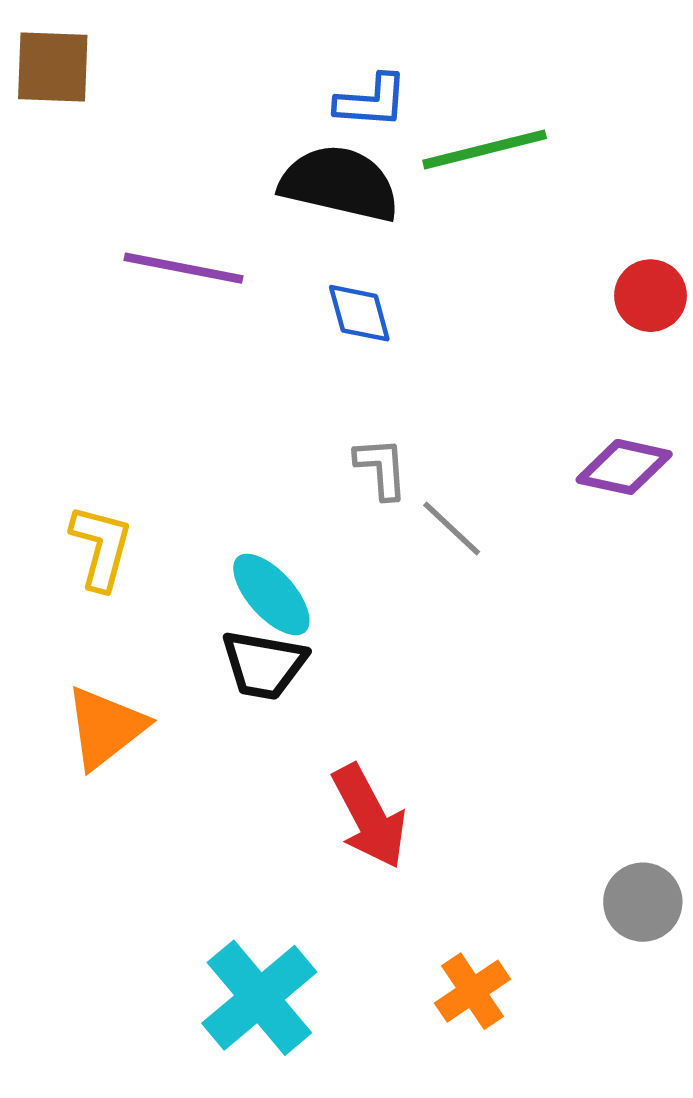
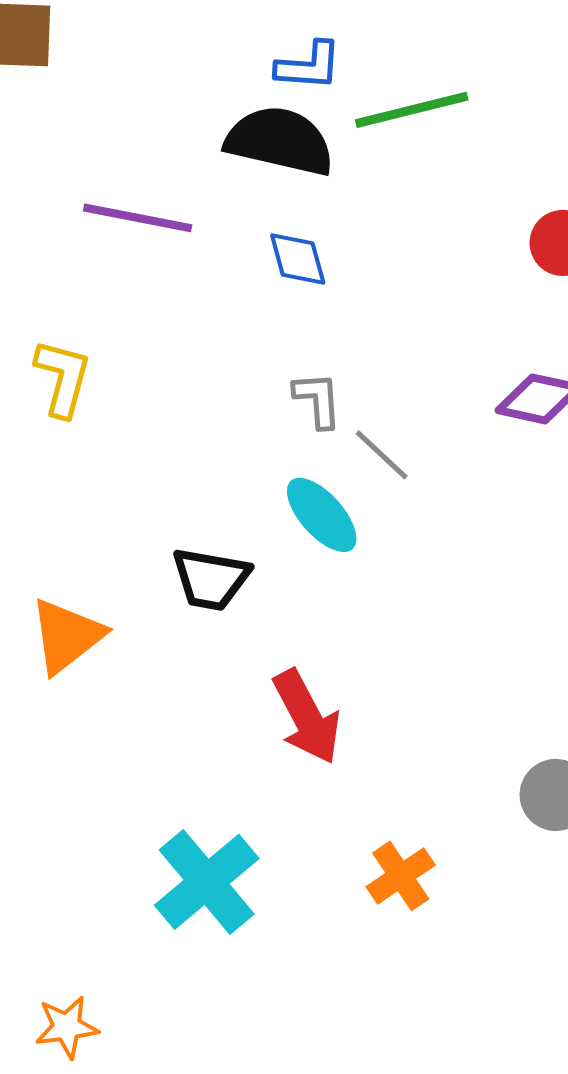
yellow L-shape: (101, 547) -> (63, 378), moved
cyan ellipse: (271, 594) -> (322, 515), moved

